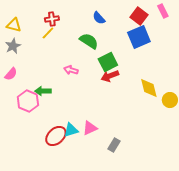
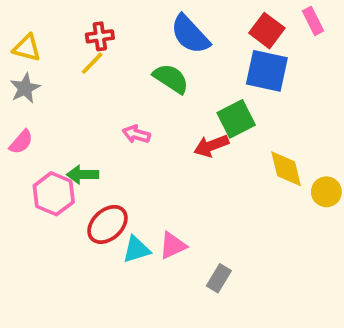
blue semicircle: (99, 18) -> (190, 34), size x1.6
blue square: (139, 37) -> (267, 71), turned 35
green square: (108, 62) -> (236, 119), moved
red ellipse: (56, 136) -> (108, 224), moved

